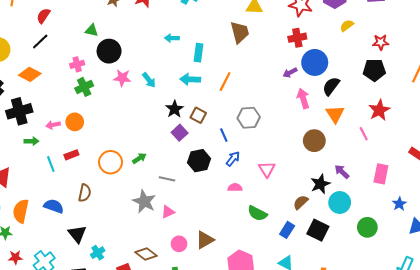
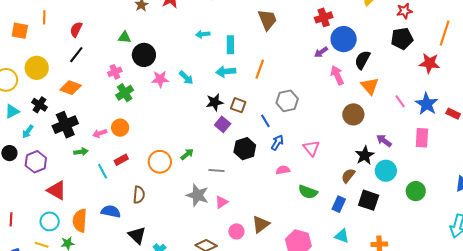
black star: (175, 109) -> (215, 102), turned 30
red star: (379, 110) -> (429, 63), moved, turned -30
blue star: (399, 204) -> (427, 104), moved, size x1.6

